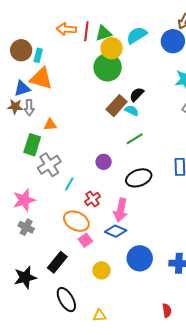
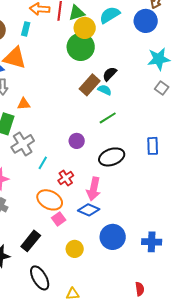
cyan rectangle: (38, 55) -> (26, 29), moved

